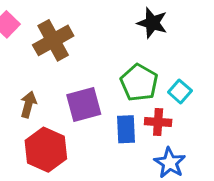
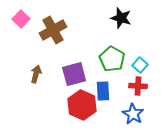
red cross: (158, 122) -> (138, 86), moved
red hexagon: (46, 150) -> (82, 105), moved

